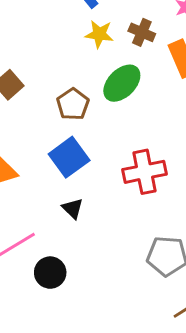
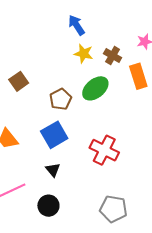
red cross: (145, 172) -> (104, 150), turned 32
black circle: (50, 273) -> (48, 206), moved

